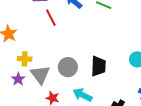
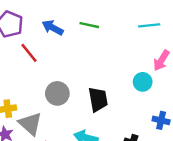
gray circle: (68, 67) -> (57, 93), moved

